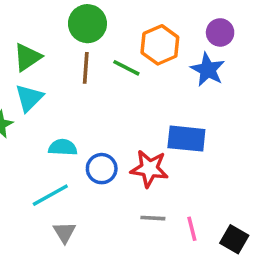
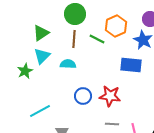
blue rectangle: (186, 139) -> (131, 65), moved
cyan semicircle: (63, 147) -> (68, 64), moved
cyan line: (50, 195) -> (40, 111), moved

